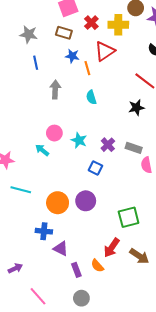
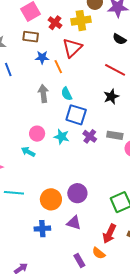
gray arrow: (55, 89) -> (43, 94), moved
blue square: (95, 168) -> (76, 115), moved, size x1.5
purple triangle: (61, 249) -> (74, 223), moved

